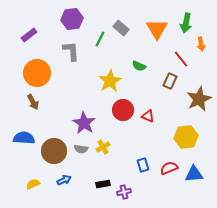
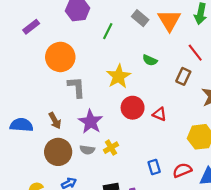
gray rectangle: (121, 28) -> (140, 18), moved
gray L-shape: (71, 51) -> (76, 87), moved
orange circle: (37, 73) -> (60, 57), moved
brown arrow: (33, 102) -> (55, 121), moved
blue semicircle: (24, 138) -> (21, 125), moved

